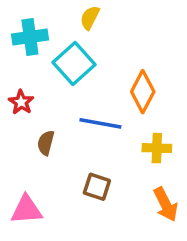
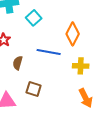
cyan square: (74, 63) -> (34, 18), size x0.7
brown square: (97, 187) -> (34, 89), moved

